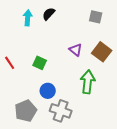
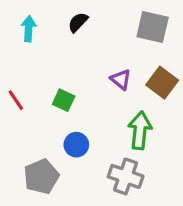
gray square: (96, 17) -> (153, 27), size x1.5
cyan arrow: (28, 18) -> (29, 29), moved
gray cross: (61, 111) -> (126, 176), moved

